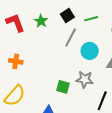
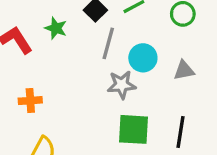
gray star: (85, 79) -> (122, 85), moved
green square: (63, 87) -> (134, 129), moved, size x1.5

